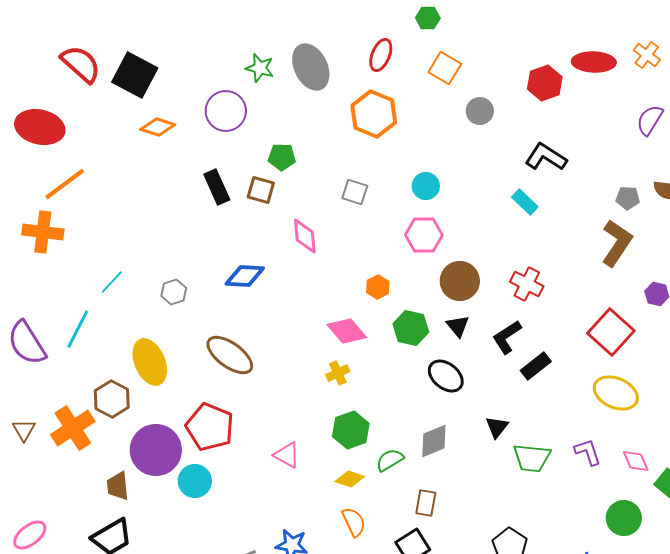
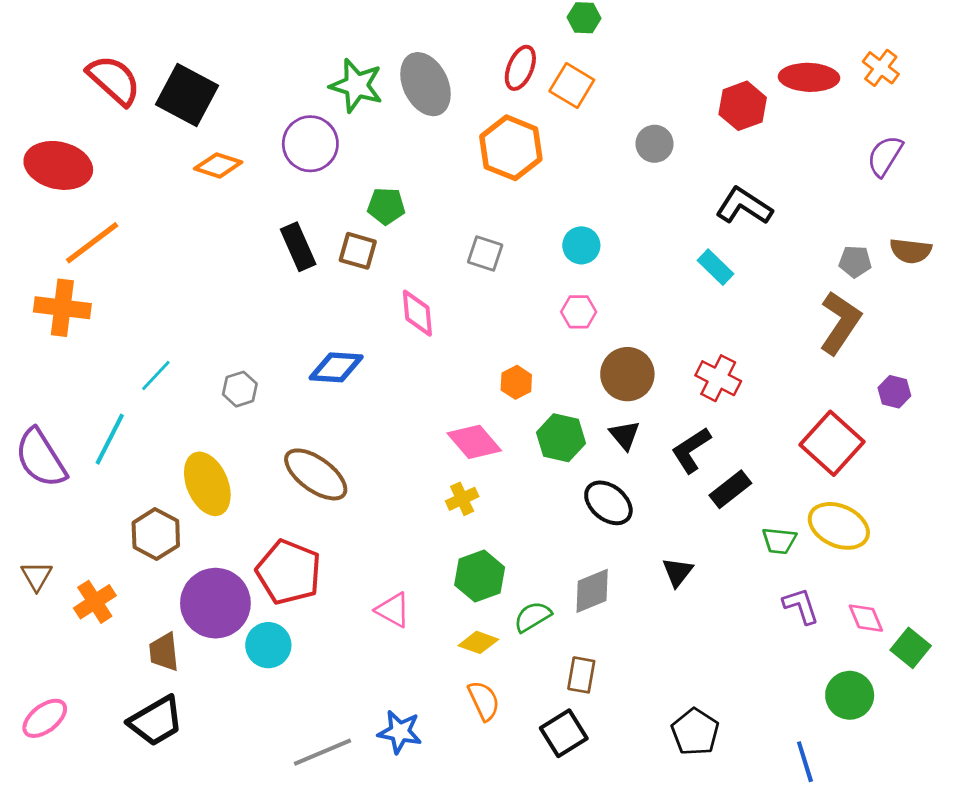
green star: (260, 68) -> (356, 85), size x1.4
orange square: (445, 68) -> (572, 85), moved
pink hexagon: (424, 235) -> (579, 312), size x0.7
orange cross: (73, 428) -> (95, 602), moved, size x0.7
green trapezoid: (532, 458) -> (779, 541), moved, size x0.7

